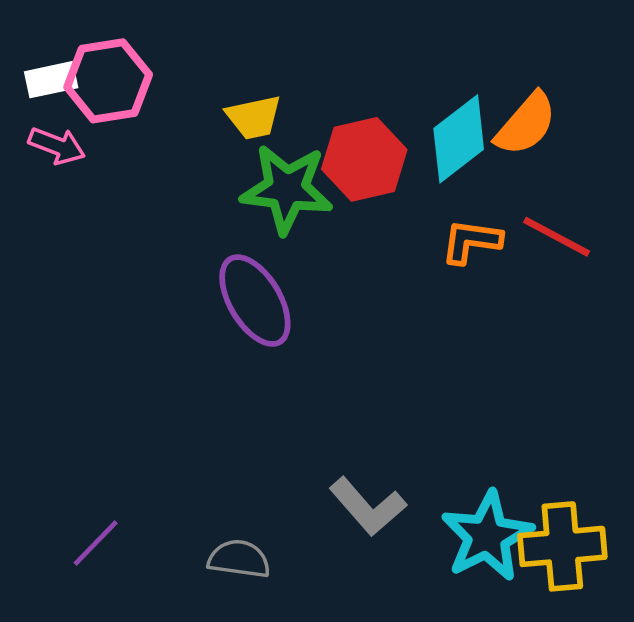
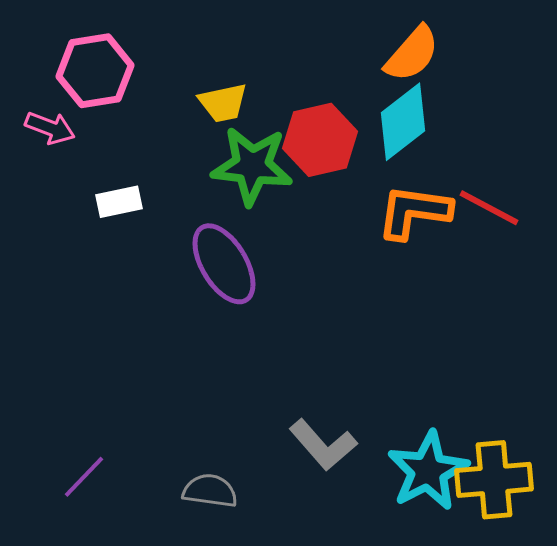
white rectangle: (51, 80) -> (119, 202), moved
orange semicircle: (526, 124) -> (412, 54), moved
orange L-shape: (471, 241) -> (414, 212), size x1.4

